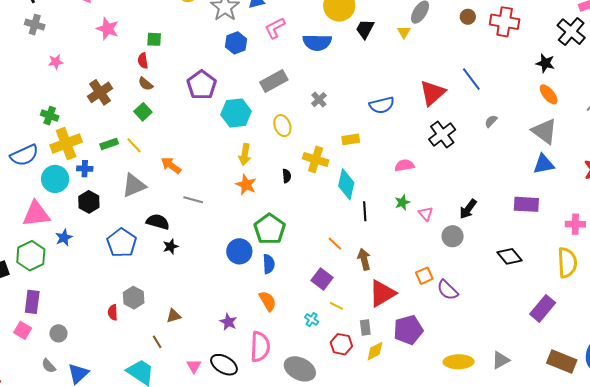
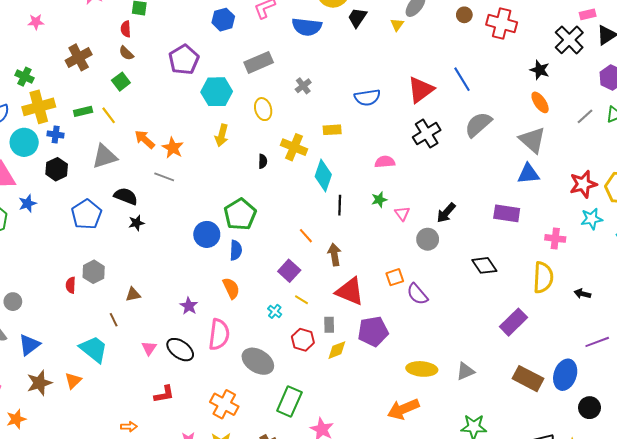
gray semicircle: (491, 121) -> (478, 125), size x2.0
orange star: (246, 185) -> (173, 148), moved
red triangle: (382, 293) -> (350, 291), turned 48

